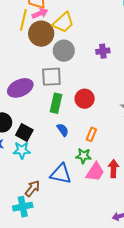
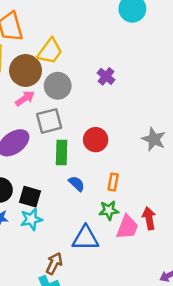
pink arrow: (40, 13) -> (25, 98), moved
purple cross: (103, 51) -> (106, 76), turned -32

